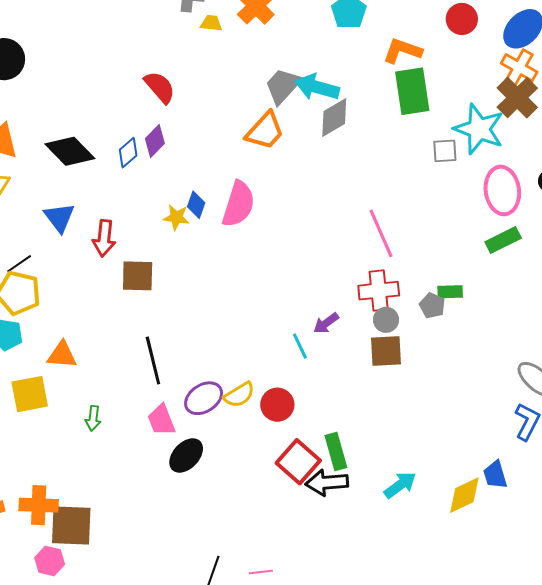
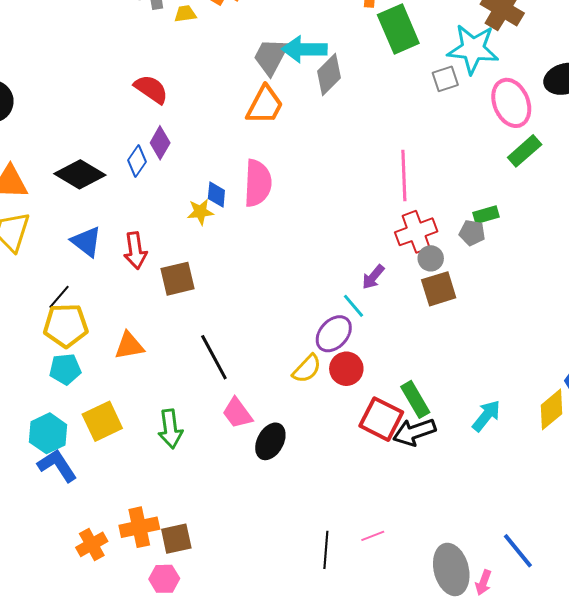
pink line: (381, 233) -> (404, 176), turned 36
orange triangle: (62, 355) -> (129, 346), moved
purple ellipse: (204, 398) -> (334, 334), moved
green arrow: (93, 418) -> (170, 429), size x1.5
brown square: (71, 525) -> (176, 539), size x0.7

